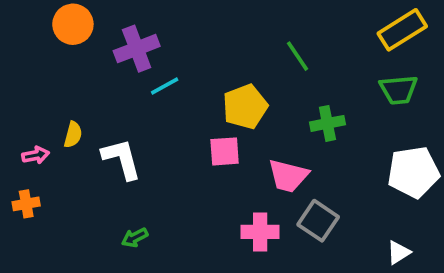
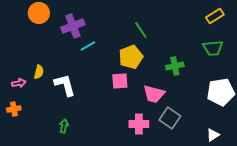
yellow rectangle: (402, 30) -> (215, 16), size x0.7
green line: (297, 56) -> (141, 30), moved
green arrow: (135, 238) -> (64, 126), moved, turned 128

